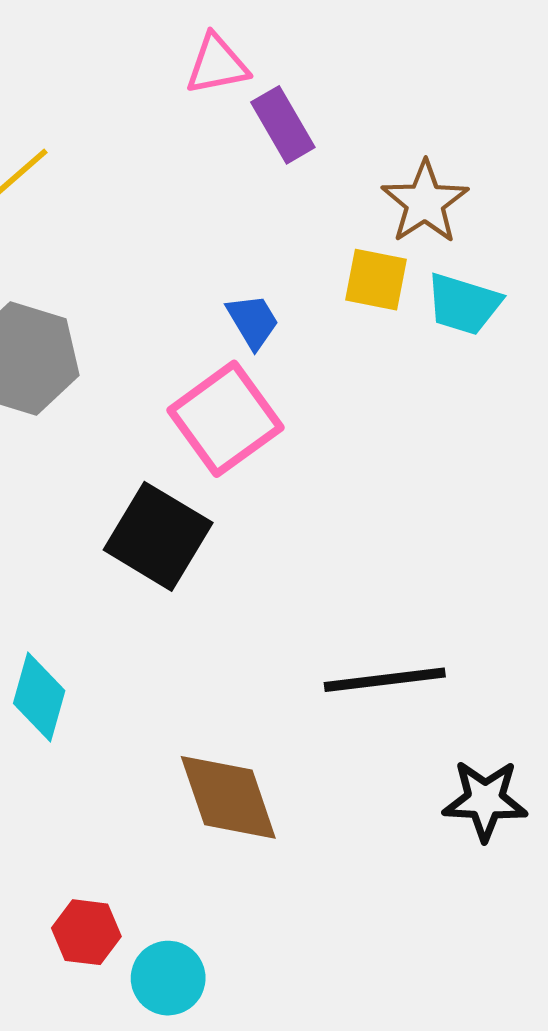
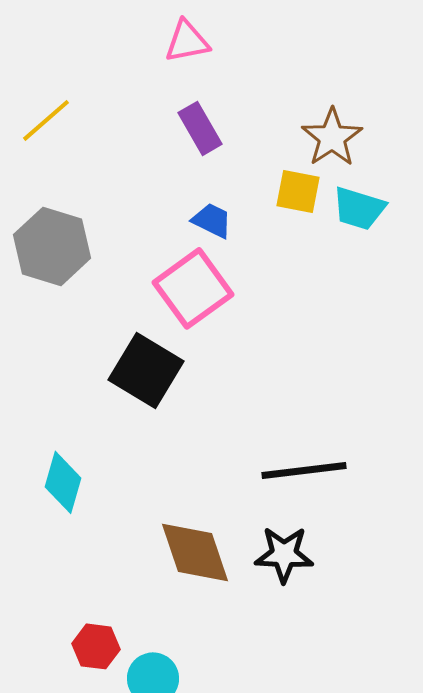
purple rectangle: (283, 125) -> (200, 128), moved
blue trapezoid: (253, 321) -> (212, 220), turned -33
black star: (485, 800) -> (284, 554), moved

